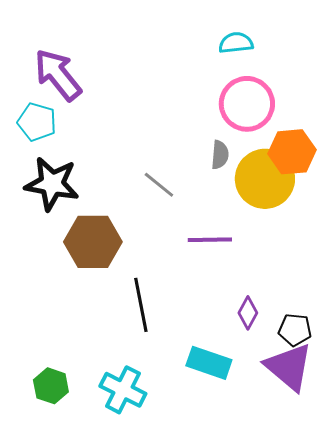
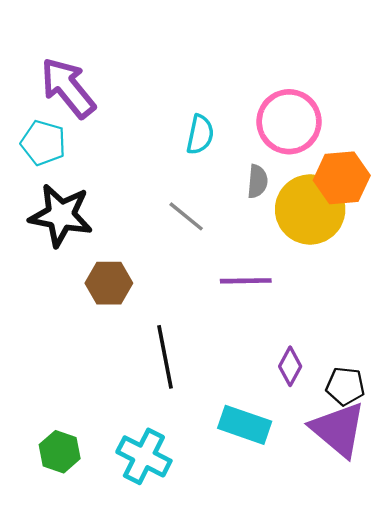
cyan semicircle: (236, 43) -> (200, 135), moved, turned 108
brown hexagon: (93, 242) -> (109, 283), size x0.7

